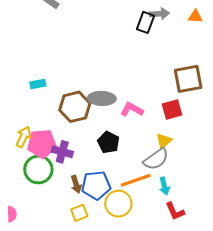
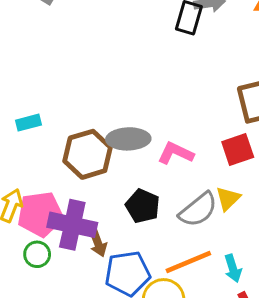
purple cross: (62, 152) -> (72, 225), size x1.4
gray semicircle: (156, 159) -> (198, 210), moved
green circle: (38, 169) -> (37, 254), size x0.6
brown arrow: (76, 184) -> (98, 243), moved

